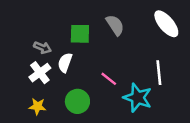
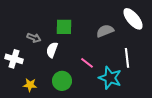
gray semicircle: (115, 25) -> (105, 31), moved, turned -78
white cross: (40, 73) -> (14, 59), moved, turned -36

